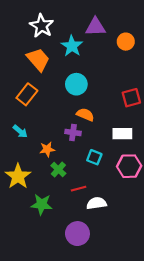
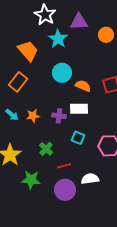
white star: (42, 26) -> (45, 15), moved
orange semicircle: (85, 115) -> (83, 86), moved
white rectangle: (122, 134) -> (79, 109), moved
orange star: (47, 149) -> (33, 116), moved
white semicircle: (97, 203) -> (90, 179), moved
purple circle: (77, 234) -> (65, 190), moved

